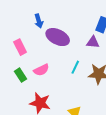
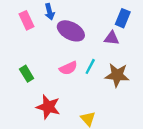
pink rectangle: (20, 47) -> (27, 20), moved
pink semicircle: (41, 70) -> (68, 68), moved

